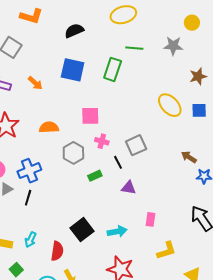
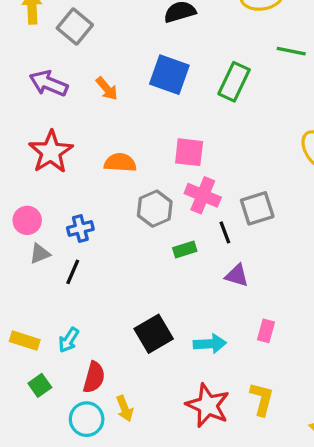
green line: (134, 48) -> (291, 51), moved
pink cross: (102, 141) -> (203, 195), size x1.5
blue cross: (29, 171) -> (80, 228), size x0.7
red semicircle: (57, 251) -> (94, 377), moved
yellow L-shape: (166, 251) -> (262, 399), moved, turned -65

